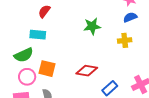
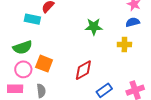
cyan rectangle: (38, 35) -> (32, 19), moved
red diamond: (87, 71) -> (83, 70), turned -45

